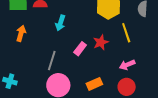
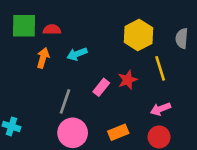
cyan arrow: (60, 23) -> (77, 54), turned 49
orange arrow: (21, 33) -> (43, 58), moved

